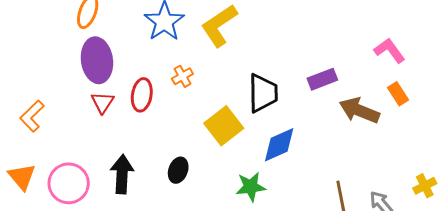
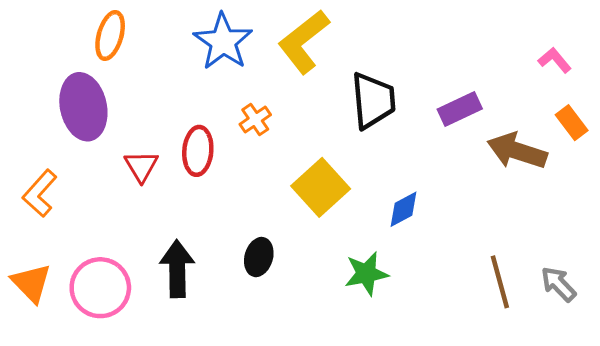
pink L-shape: (389, 50) -> (555, 60), size x0.7
purple ellipse: (97, 60) -> (83, 107), moved
black trapezoid: (263, 93) -> (373, 101), moved
blue diamond: (279, 145) -> (403, 209), size x0.7

